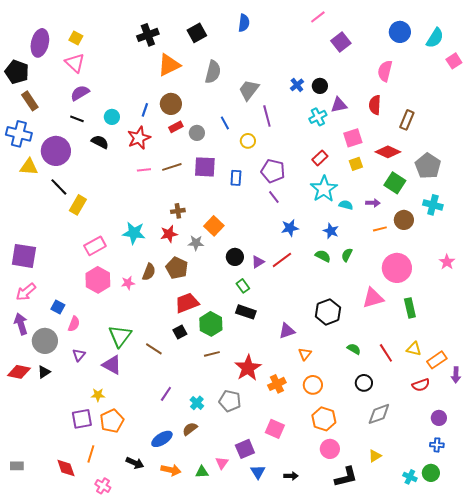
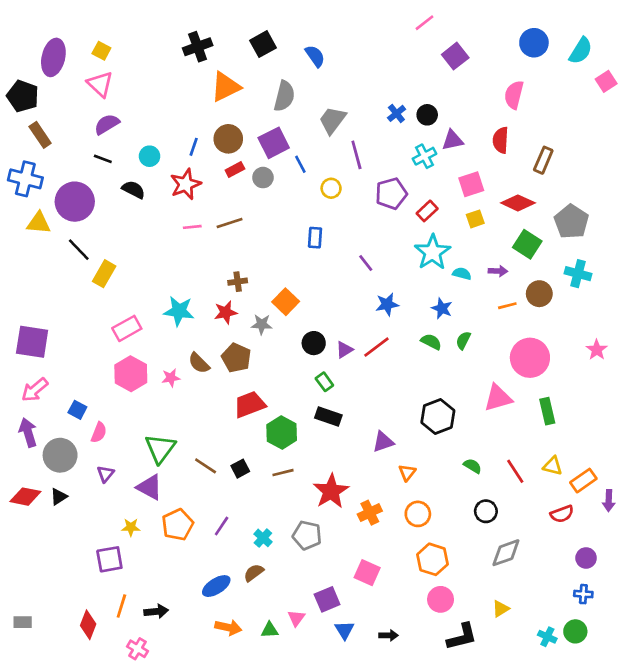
blue semicircle: (244, 23) -> (315, 56), moved, turned -42
purple square: (205, 167) -> (274, 143), moved, turned -30
purple pentagon: (273, 171) -> (391, 194), moved, turned -30
brown semicircle: (149, 272) -> (199, 363), turned 114
black square: (180, 332) -> (240, 469), moved
orange pentagon: (112, 421) -> (178, 525), moved
black arrow: (135, 463) -> (156, 611), moved, turned -30
red diamond: (66, 468) -> (88, 625), turned 40

